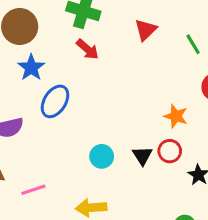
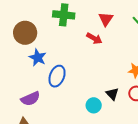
red arrow: (88, 49) -> (94, 38), moved
black triangle: (142, 156) -> (112, 94), moved

